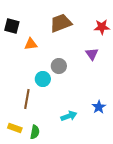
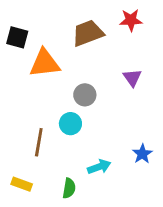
red star: (102, 27) -> (131, 20), moved
orange triangle: (31, 44) -> (45, 63), size x1.6
cyan circle: (43, 79) -> (70, 124), moved
green semicircle: (35, 132) -> (69, 188), moved

